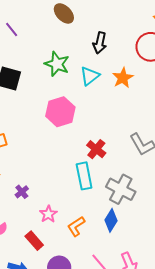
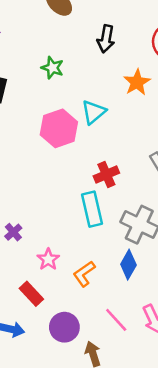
green star: (57, 64) -> (52, 68), size x0.7
cyan triangle: (90, 76) -> (94, 112), moved
red cross: (96, 149) -> (106, 175), turned 30

